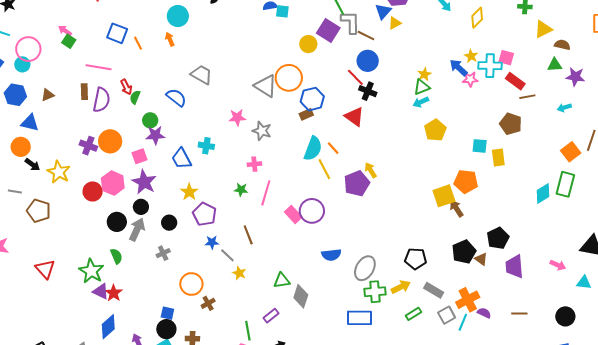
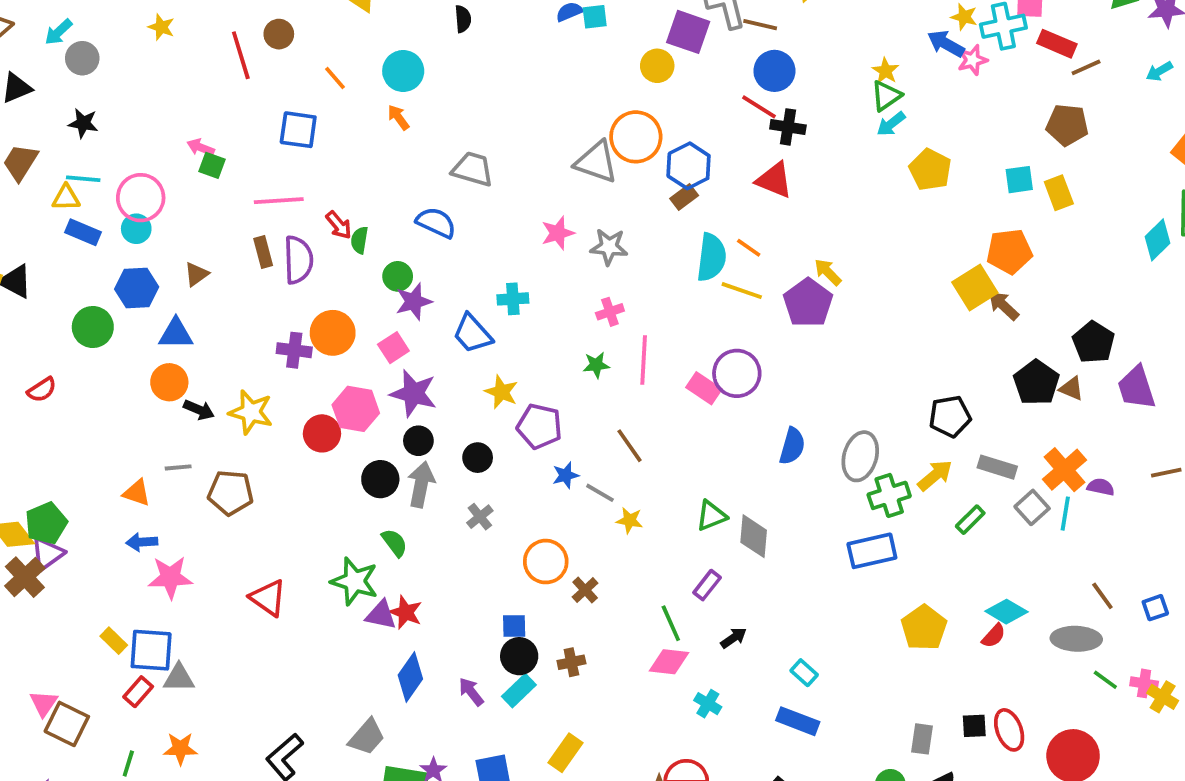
orange line: (138, 43) -> (335, 78), moved
yellow line: (324, 169) -> (742, 291), turned -30
blue semicircle: (331, 255) -> (792, 446), turned -54

